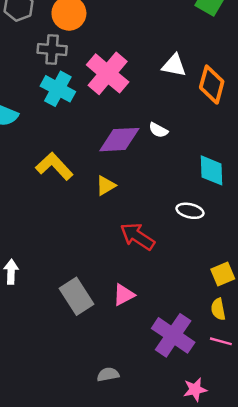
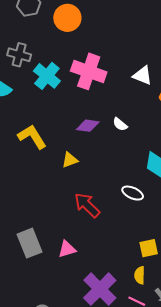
gray cross: (52, 49) -> (19, 55), moved
pink cross: (108, 73) -> (89, 71), turned -32
purple diamond: (119, 140) -> (88, 126), size x0.7

